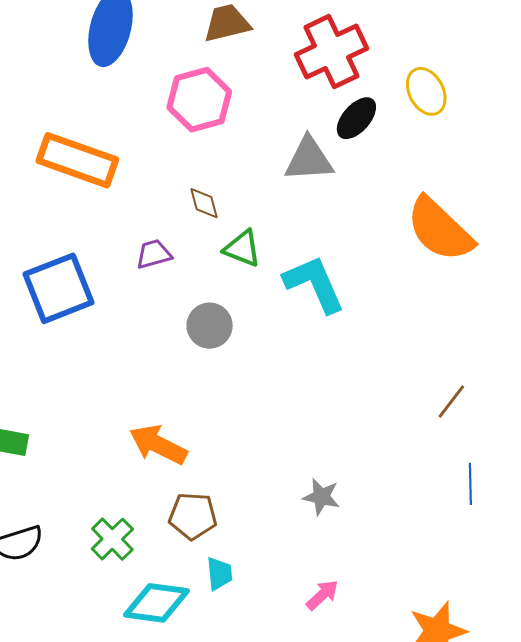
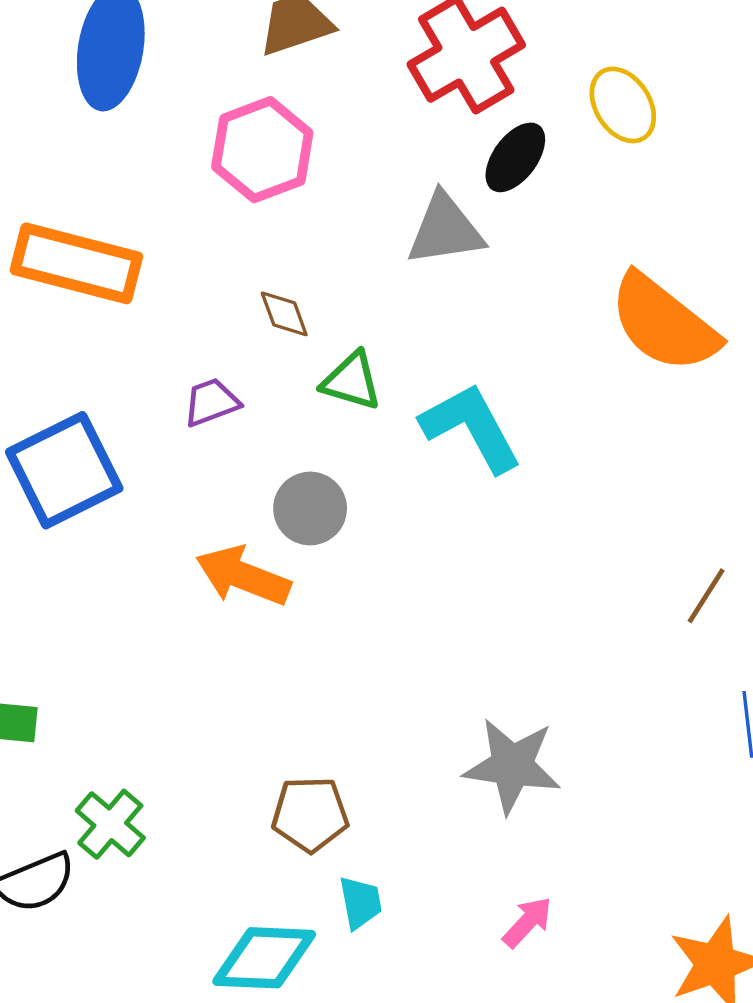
orange arrow: (158, 445) -> (243, 576), moved
gray star: (321, 497) -> (512, 766), size x1.6
green cross: (112, 539) -> (110, 824), moved

